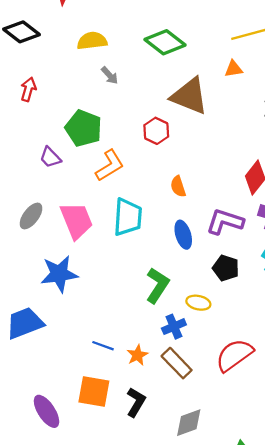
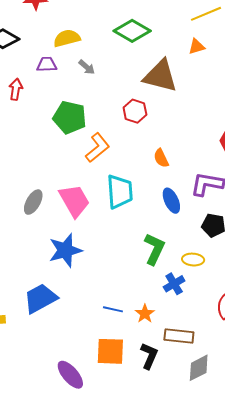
purple trapezoid: (50, 157) -> (47, 64), moved, turned 140
brown rectangle: (177, 363) -> (179, 336), moved, turned -32

